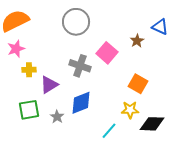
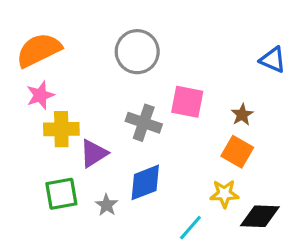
brown star: (137, 41) -> (242, 115), moved
pink square: (107, 53) -> (187, 102), turned -30
yellow cross: (29, 70) -> (61, 129), size x1.5

